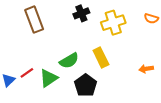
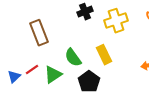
brown rectangle: (34, 20) -> (39, 33), moved
green semicircle: (69, 61) -> (73, 58), turned 84

